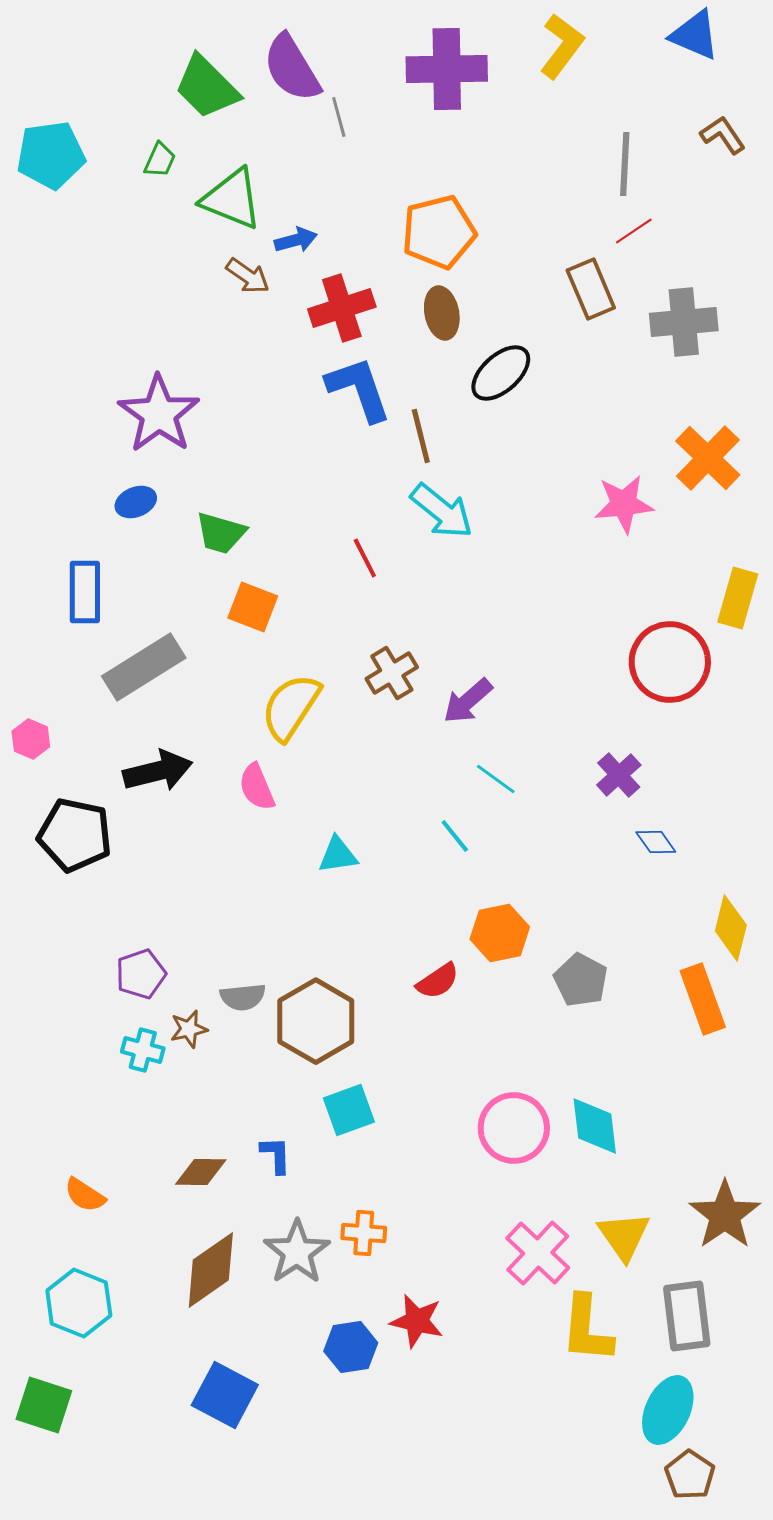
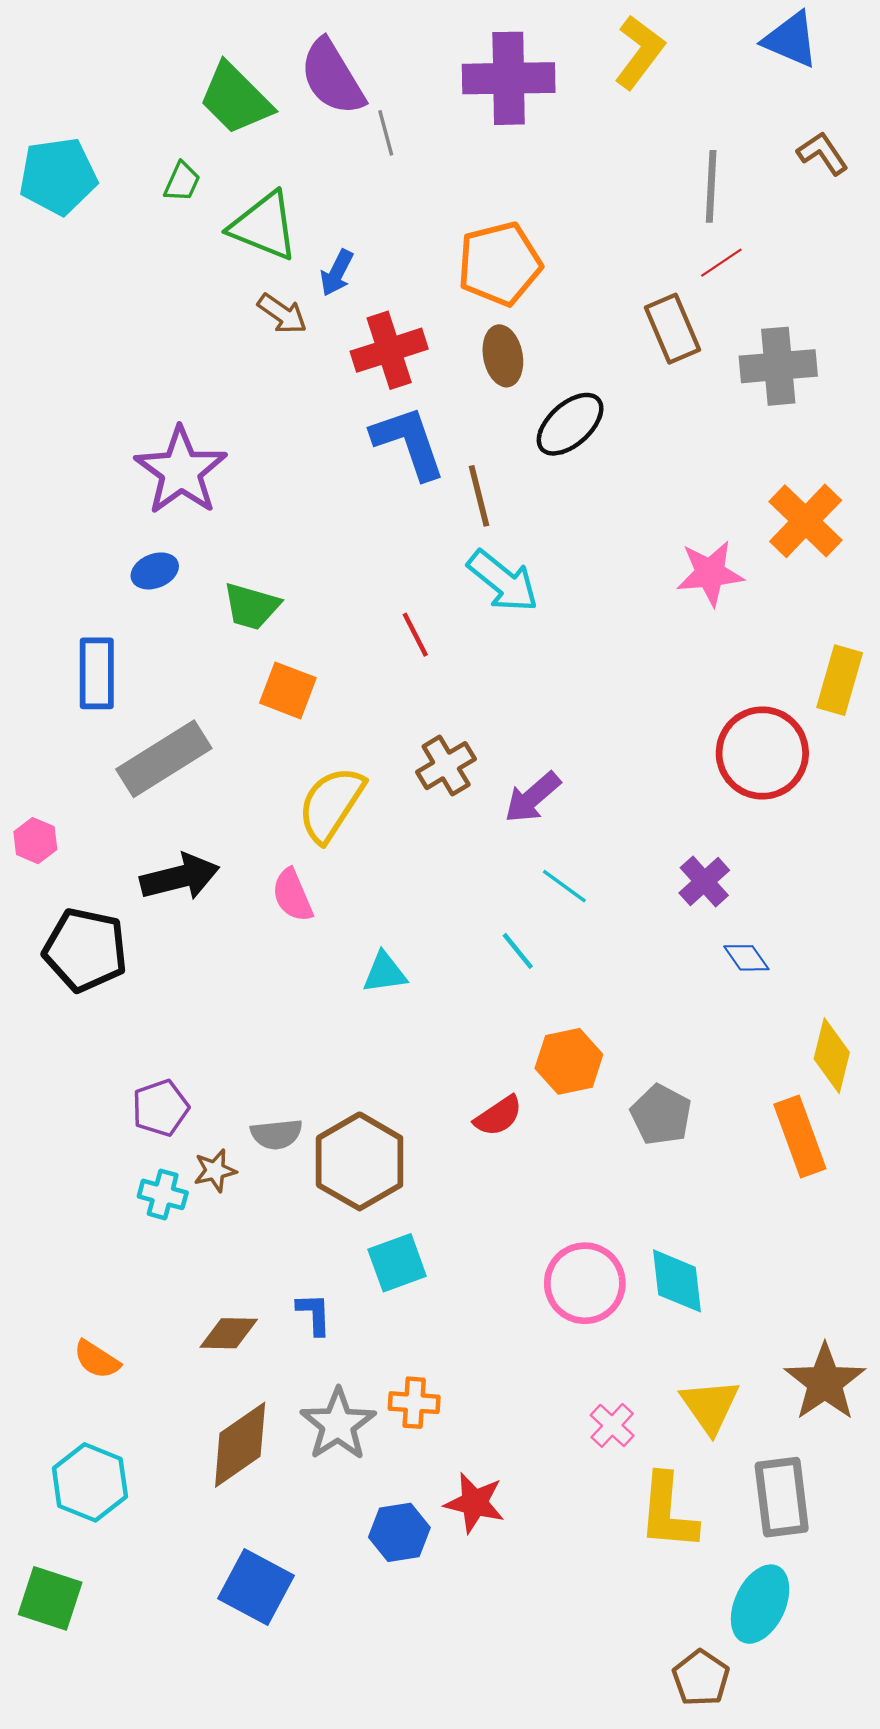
blue arrow: (296, 240) -> (337, 273), turned 132
pink cross: (538, 1253) -> (612, 1425), size x0.6
brown pentagon: (690, 1475) -> (701, 1678), moved

